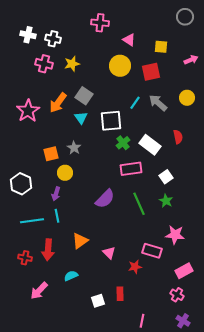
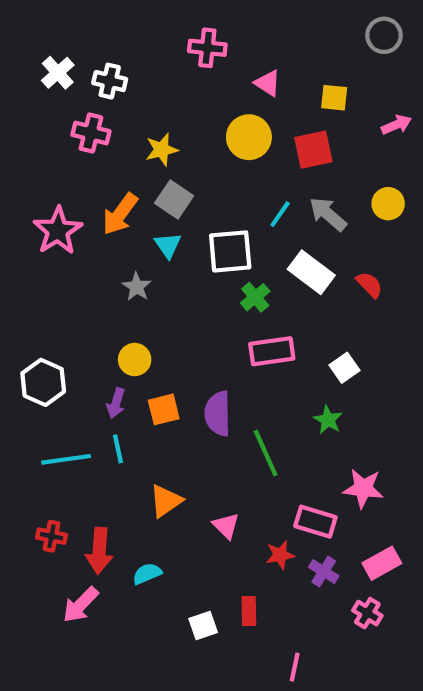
white cross: (28, 35) -> (58, 73), turned 35
yellow star: (72, 64) -> (162, 150), moved
red semicircle: (178, 137) -> (369, 285), turned -32
white rectangle: (150, 145) -> (311, 272), moved
gray star: (74, 148) -> (137, 287), moved
orange square: (51, 154) -> (164, 409), moved
purple semicircle: (105, 199) -> (218, 414), turned 135
green star: (166, 201) -> (328, 420), moved
green line: (139, 204) -> (266, 453), moved
red arrow: (48, 250) -> (99, 551), moved
purple cross: (183, 321) -> (324, 572), moved

